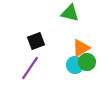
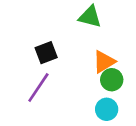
cyan circle: (75, 65) -> (107, 109), moved

